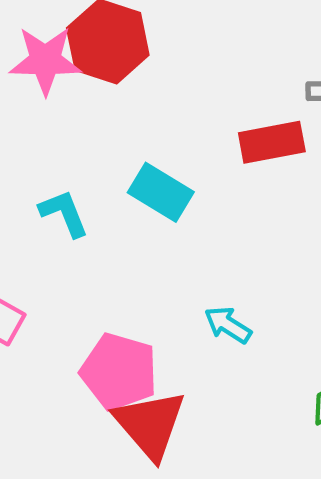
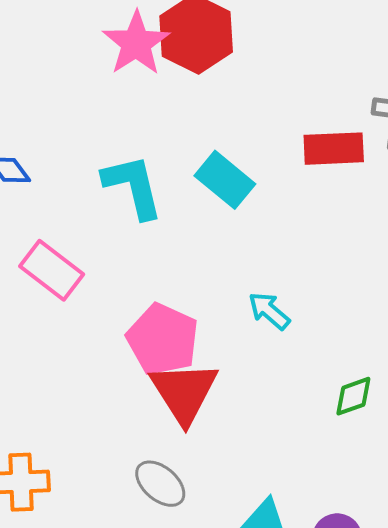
pink star: (45, 60) -> (136, 43), turned 30
cyan L-shape: (64, 213) -> (133, 186), size x1.4

